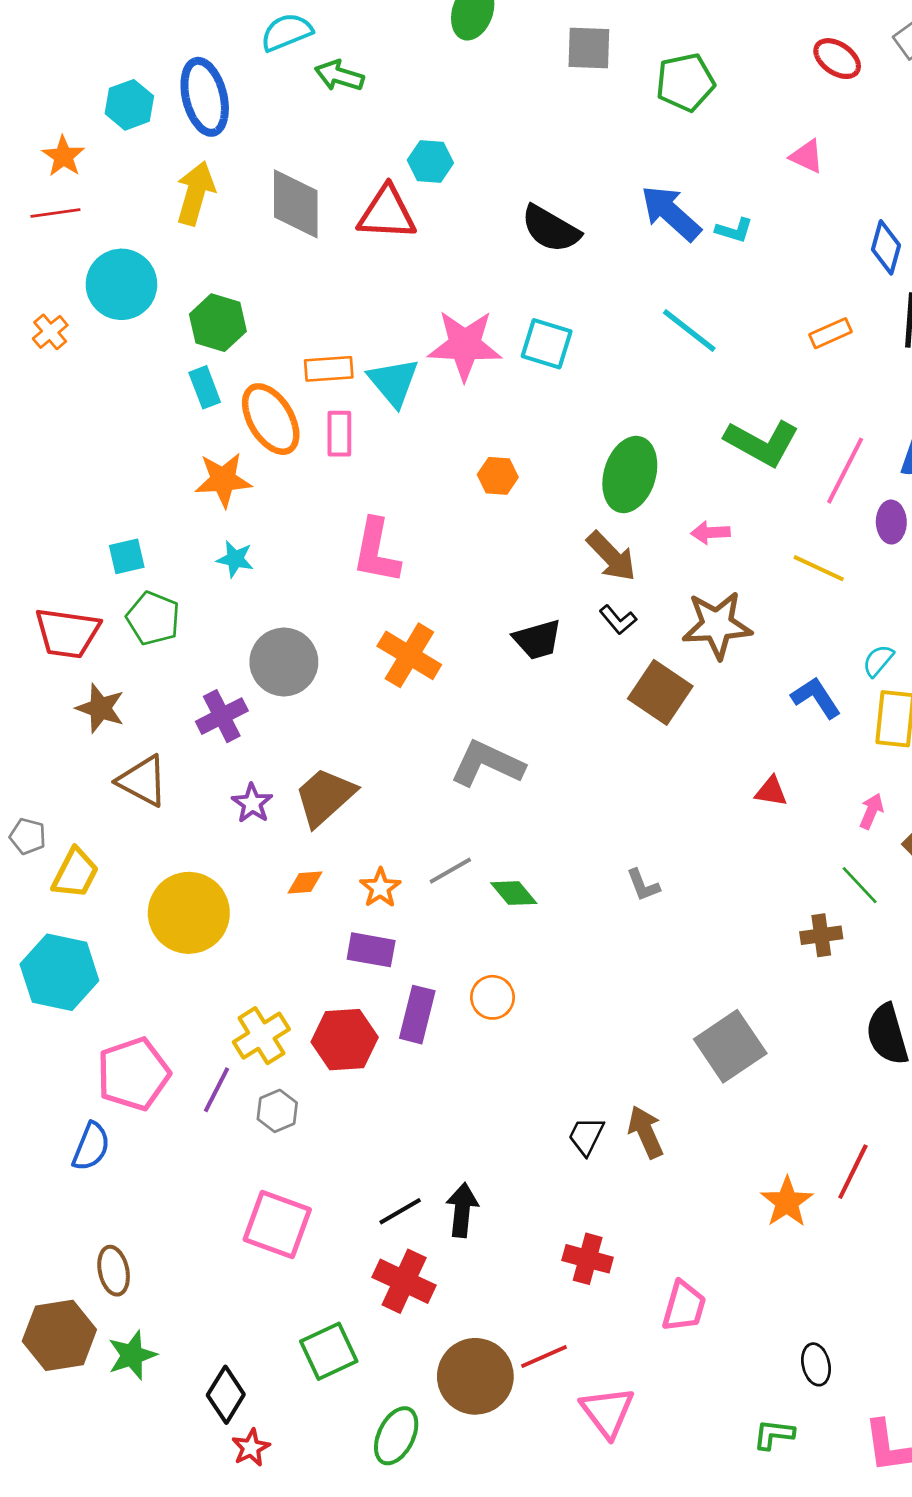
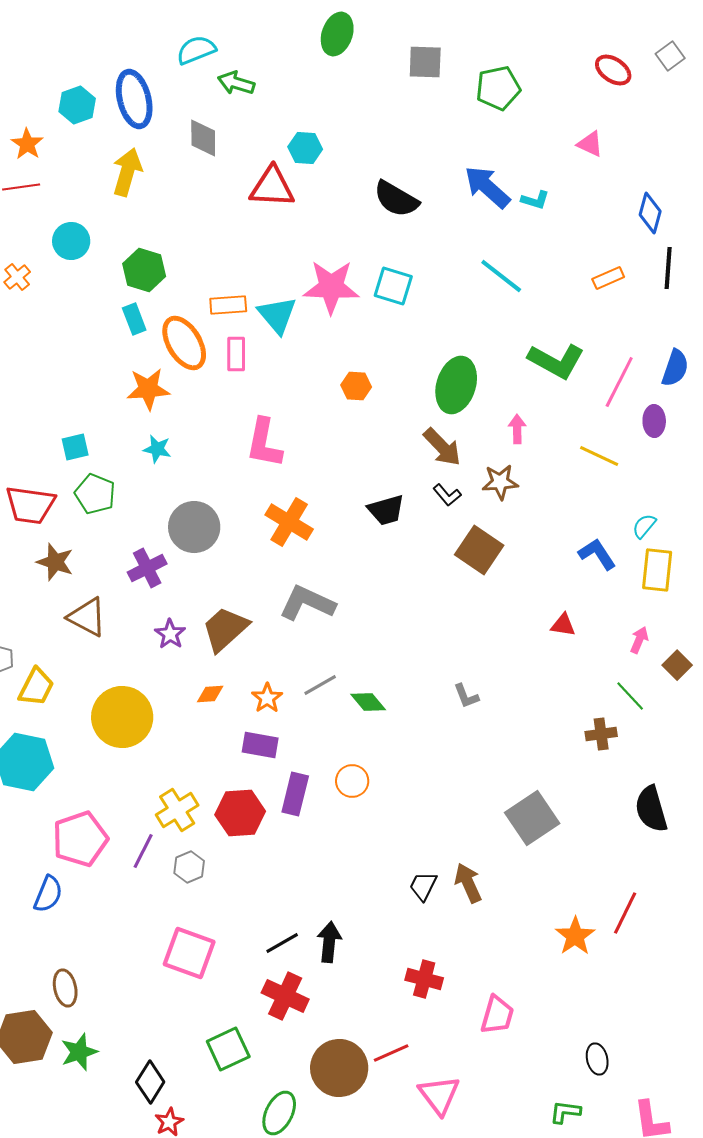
gray diamond: (296, 204) -> (203, 138), moved, size x0.7
cyan circle: (121, 284) -> (71, 241), size x0.7
pink arrow: (710, 533) -> (517, 429), turned 92
brown star: (717, 625) -> (500, 482), moved, size x0.7
gray L-shape: (487, 764) -> (307, 603), moved

